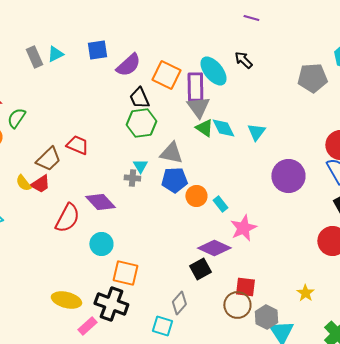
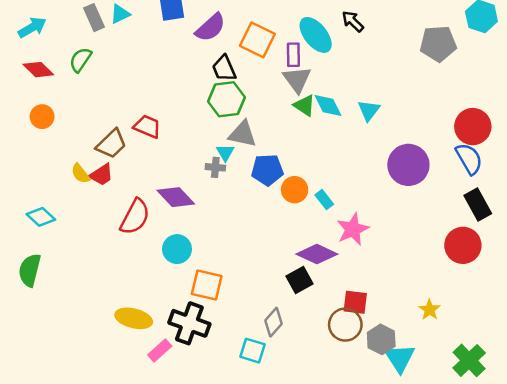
purple rectangle: (195, 87) -> (293, 55), size x0.7
green semicircle: (16, 118) -> (80, 60), moved
gray triangle: (171, 153) -> (243, 134), moved

